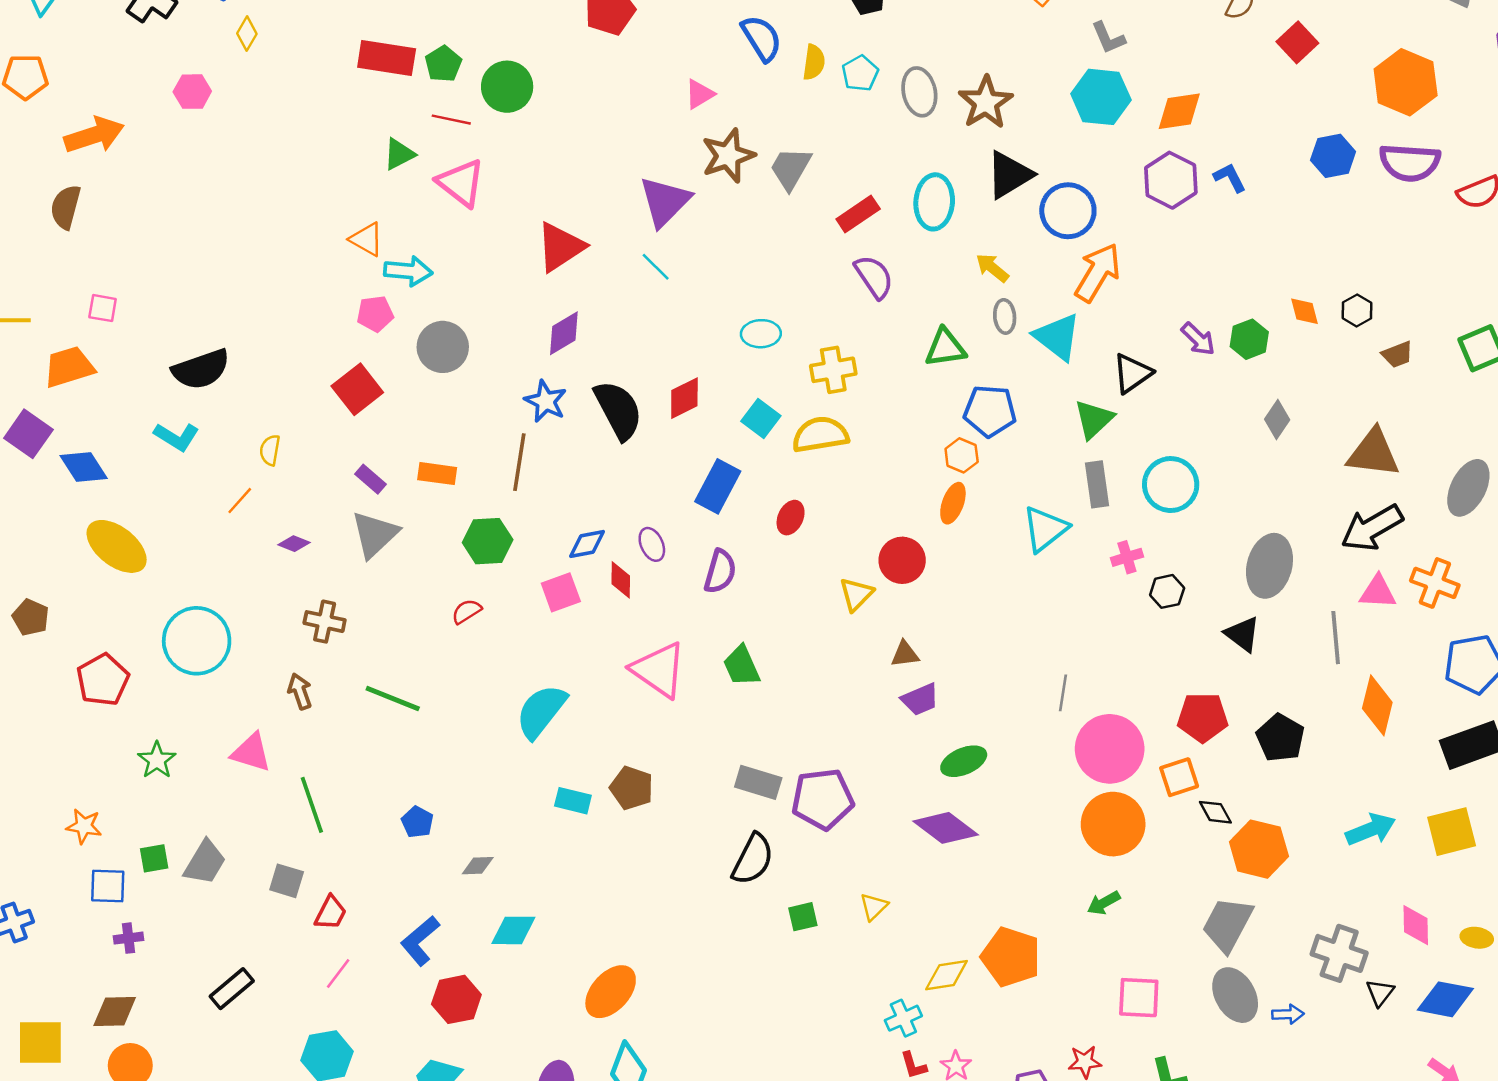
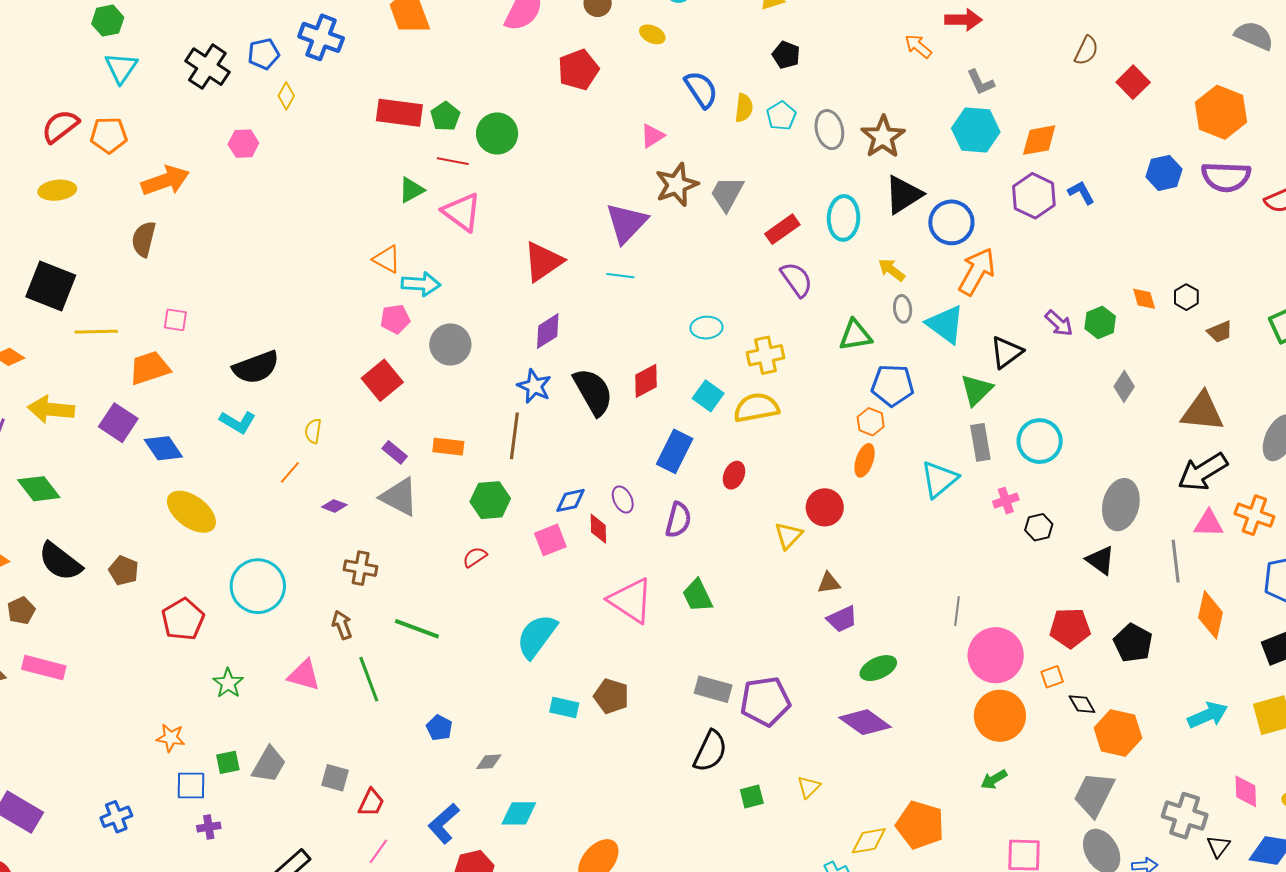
cyan line: (656, 267) -> (620, 276), turned -36
gray triangle: (375, 534) -> (399, 497), turned -48
orange square: (1179, 777) -> (1052, 677), size x0.7
green line: (312, 805) -> (369, 679), moved

